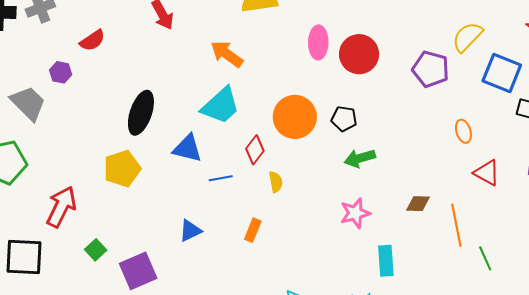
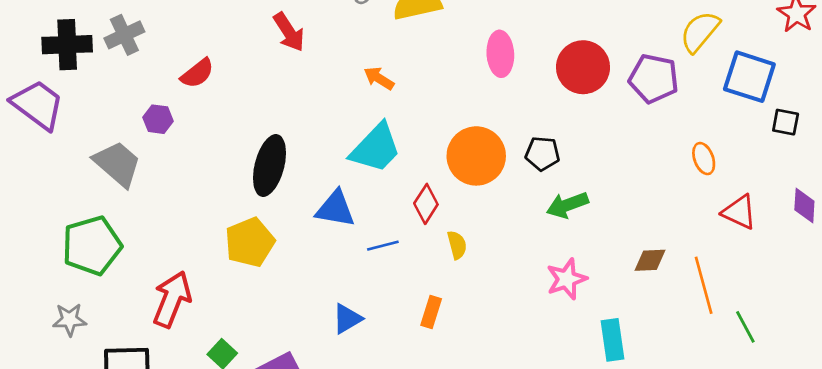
orange arrow: (227, 54) -> (379, 78), size x0.7
red circle: (359, 54) -> (583, 67), moved

